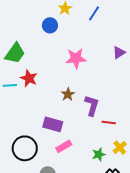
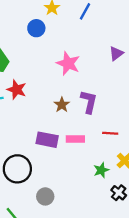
pink star: (76, 58) -> (68, 63), turned 30
purple L-shape: (92, 105) -> (89, 102), moved
pink rectangle: (64, 146) -> (75, 139), moved, turned 35

